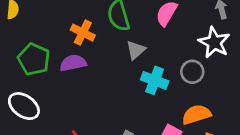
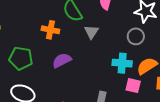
purple semicircle: (73, 63) -> (62, 60), moved
cyan cross: (155, 80) -> (122, 63), moved

